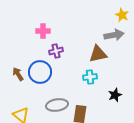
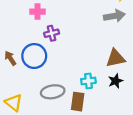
brown triangle: (98, 54) -> (116, 58), moved
cyan cross: (90, 77) -> (88, 81), moved

